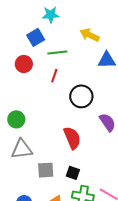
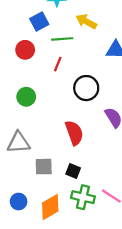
yellow arrow: (90, 35) -> (86, 21), moved
green circle: (16, 119) -> (26, 97), moved

